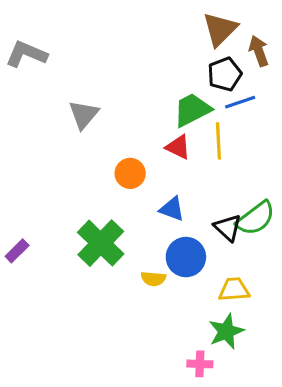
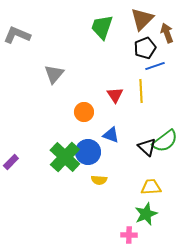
green trapezoid: (192, 110) -> (102, 27), moved, turned -44
red triangle: (178, 147) -> (115, 95), turned 30
blue circle: (186, 257) -> (88, 152), moved

